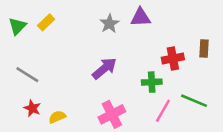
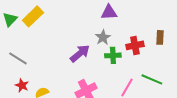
yellow rectangle: (46, 22) -> (33, 16), size x1.5
gray star: (109, 24) -> (103, 37), moved
green cross: (152, 82) -> (113, 55), moved

